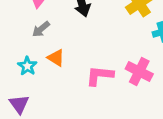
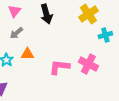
orange triangle: (56, 58) -> (27, 54), turned -32

